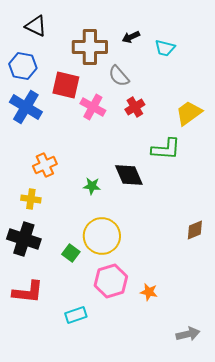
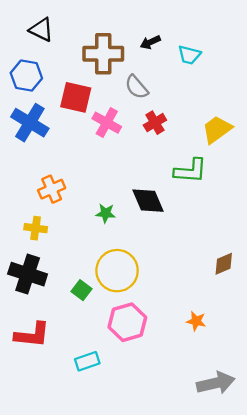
orange star: (149, 292) -> (196, 321), moved
gray arrow: (188, 334) -> (216, 383), size x1.4

